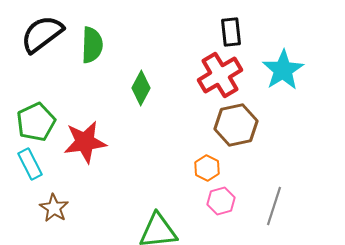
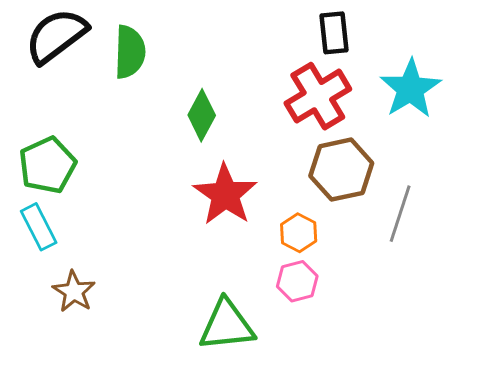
red star: (85, 142) -> (225, 195), moved, turned -30
pink hexagon: (221, 201) -> (297, 281), moved
gray line: (274, 206) -> (400, 214), moved

